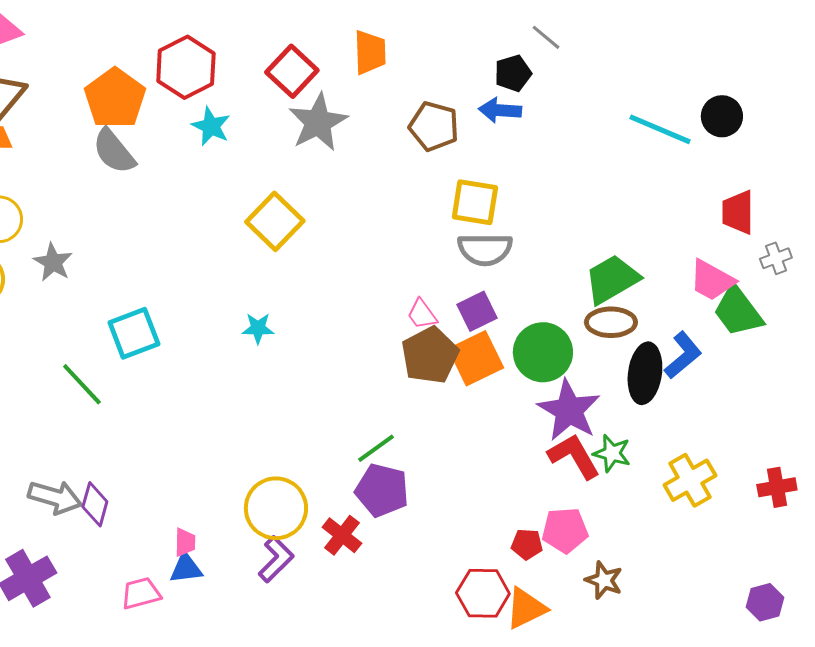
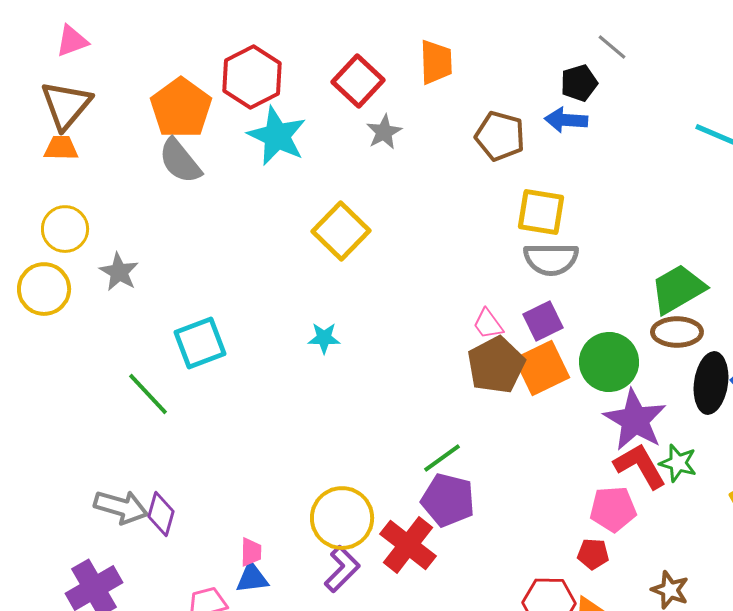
gray star: (318, 122) -> (384, 132), size x0.6
cyan star: (211, 126) -> (277, 136), size x1.5
pink pentagon: (565, 530) -> (613, 509), moved
red cross: (342, 535) -> (408, 545), size x1.4

